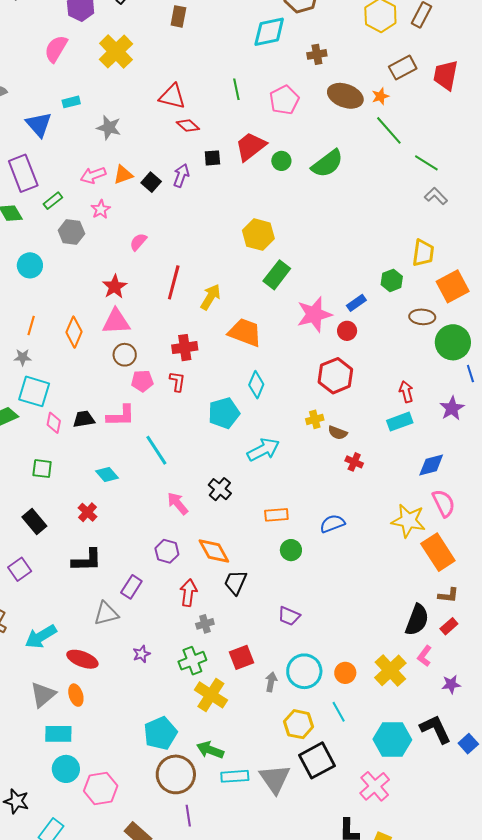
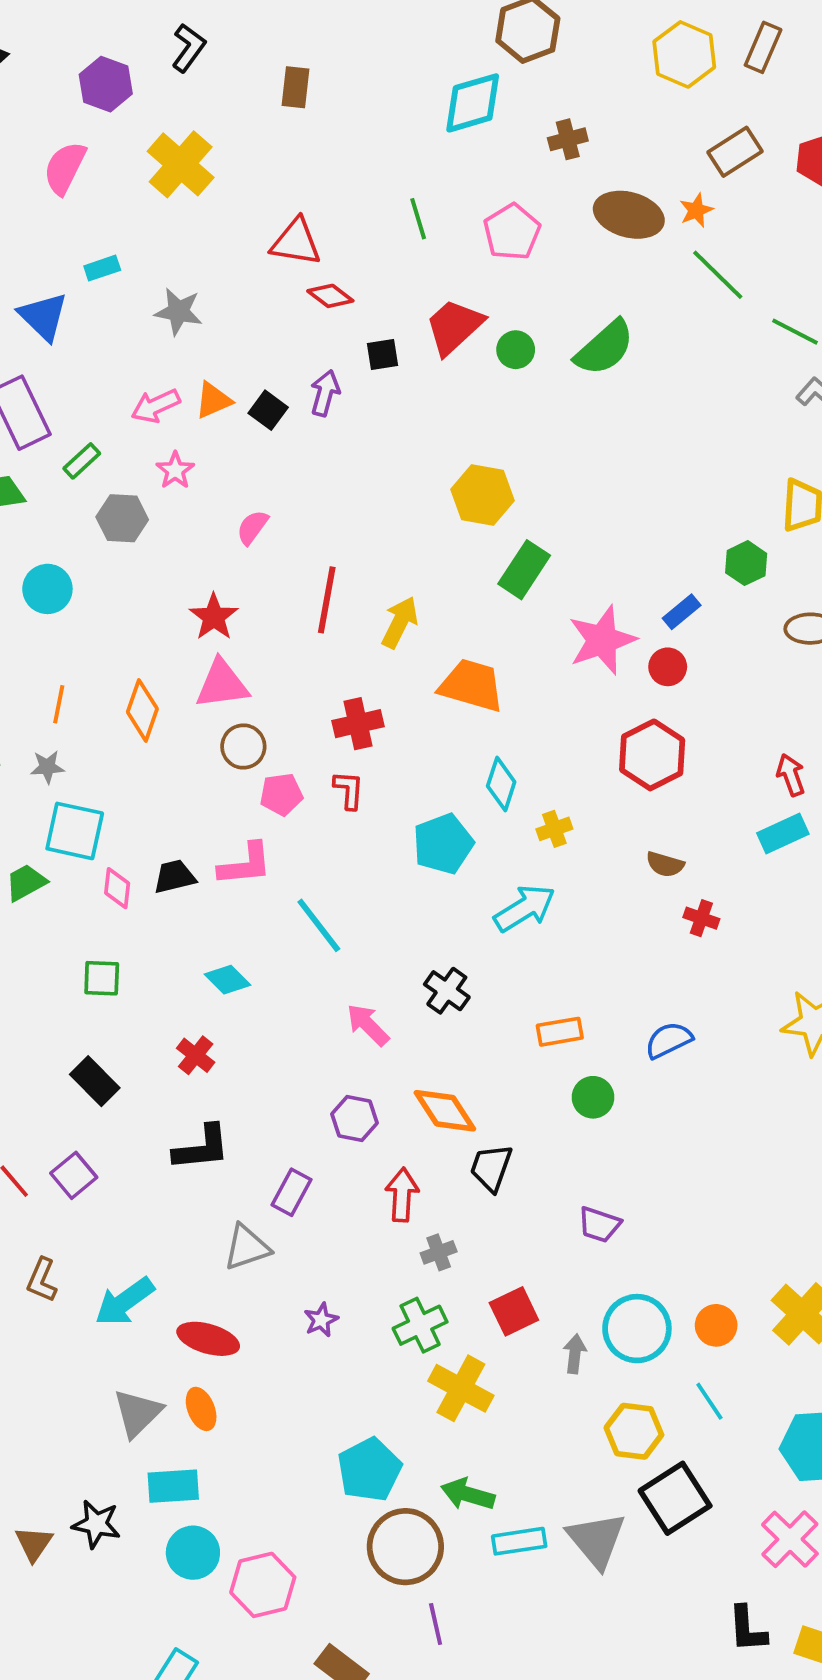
yellow cross: (315, 419) -> (554, 829), moved
black star: (16, 801) -> (96, 1524), moved

